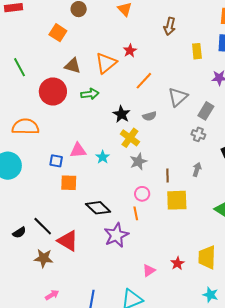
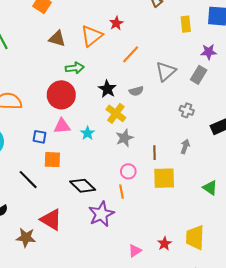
red circle: (53, 92) -> (61, 95), moved
gray rectangle: (206, 111) -> (199, 75), moved
black line: (43, 226) -> (28, 180), moved

